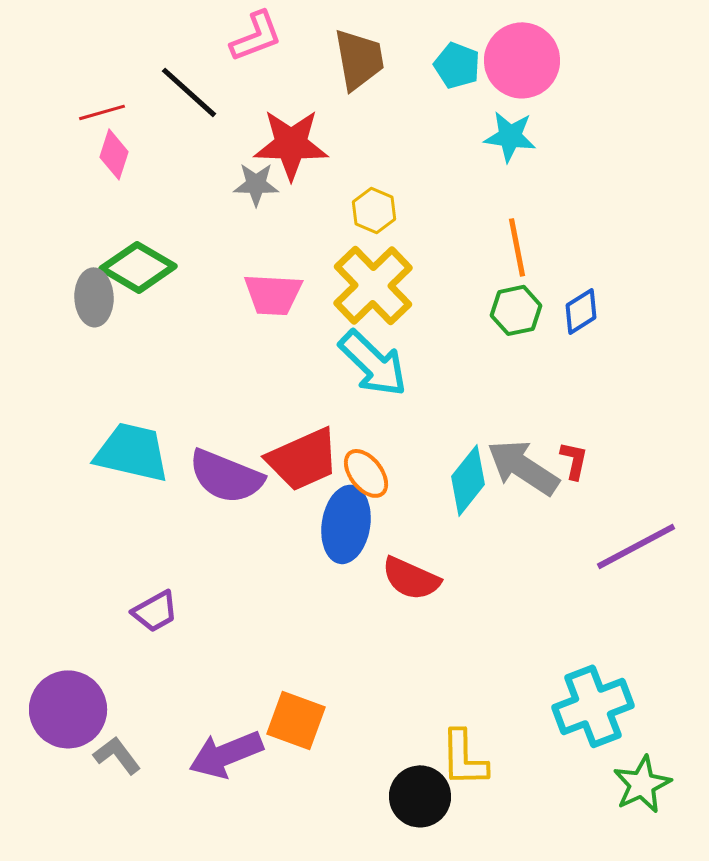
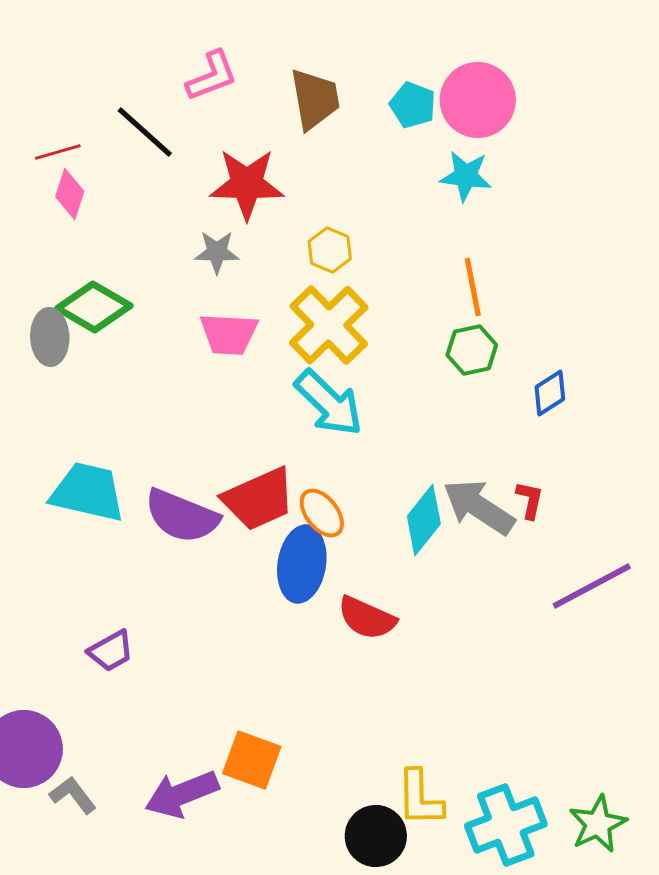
gray star: (256, 184) -> (217, 252), moved
blue diamond: (581, 311) -> (550, 393), moved
cyan cross: (593, 706) -> (506, 825), moved

